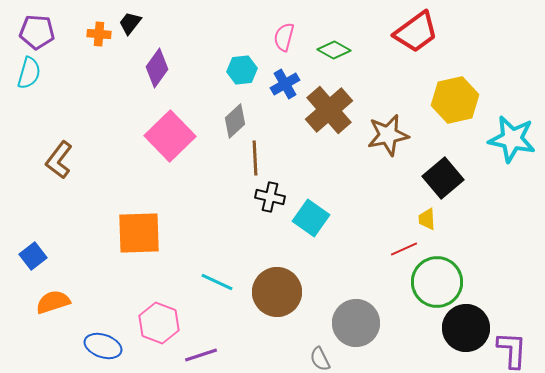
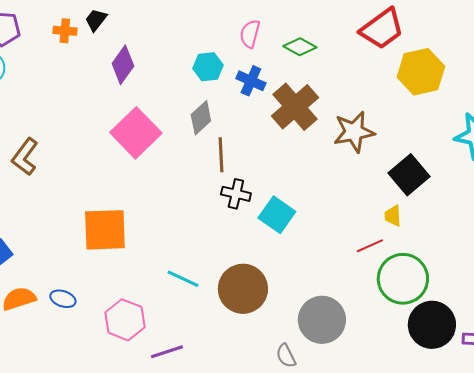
blue cross: (285, 84) -> (251, 81), turned -36
yellow hexagon: (455, 100) -> (421, 72), moved
blue ellipse: (103, 346) -> (63, 299), moved, size x0.7

